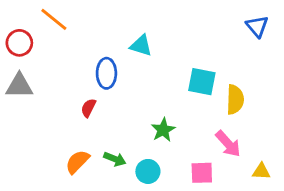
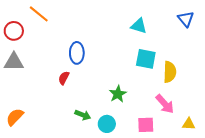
cyan triangle: (141, 46) -> (139, 26), moved
orange semicircle: (77, 162) -> (15, 117), moved

